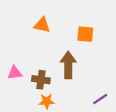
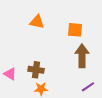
brown arrow: (68, 65) -> (82, 56), moved
pink triangle: (15, 73) -> (10, 74), moved, turned 40

